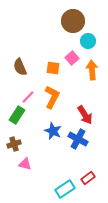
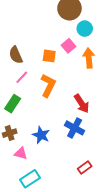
pink line: (28, 97) -> (22, 77), moved
blue star: (53, 131) -> (41, 135), moved
cyan rectangle: (65, 189) -> (30, 179), moved

